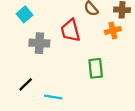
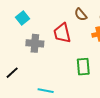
black line: (26, 84) -> (12, 73), moved

